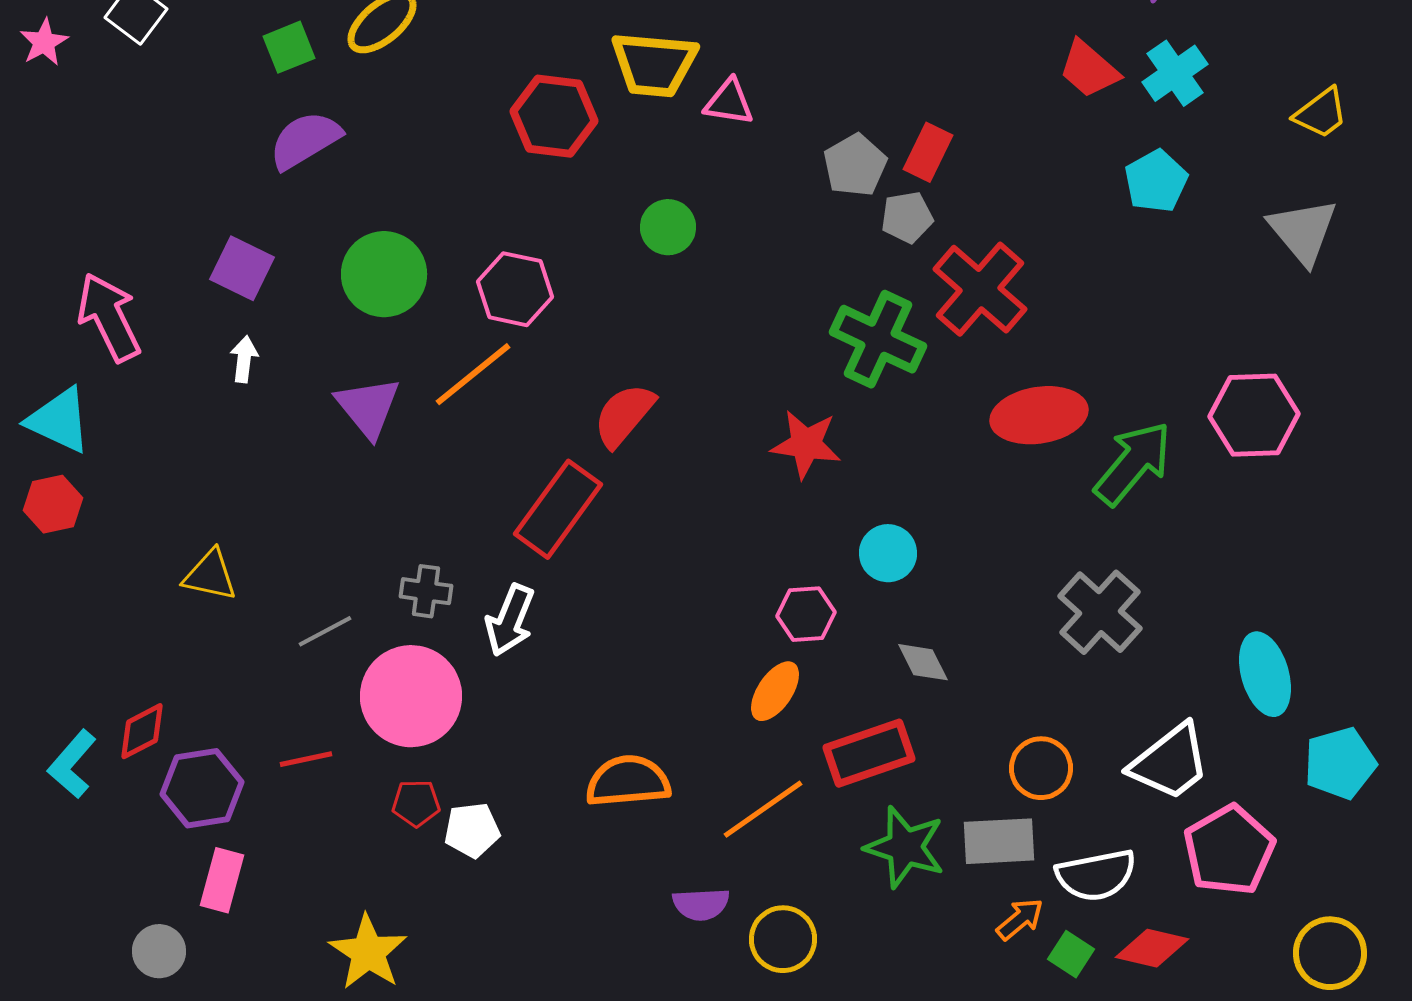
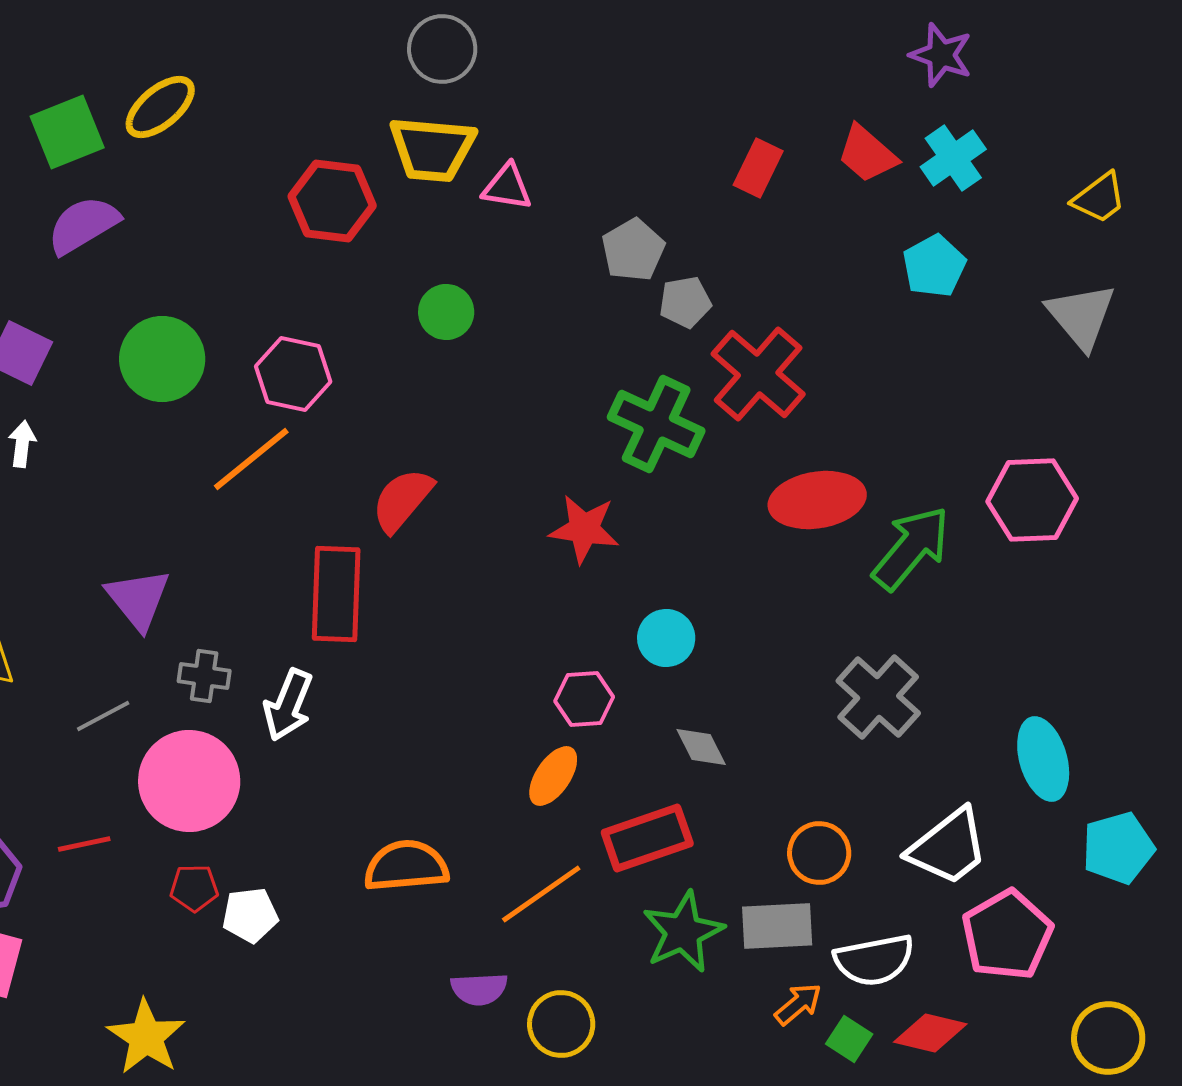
green square: (289, 47) -> (67, 132), size x1.4
red rectangle: (928, 152) -> (758, 168), moved
purple triangle: (368, 407) -> (138, 599), moved
red rectangle: (558, 509) -> (336, 594), turned -34
green star: (905, 847) -> (683, 932), turned 30

